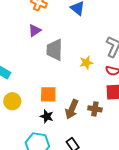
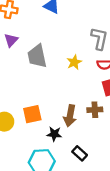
orange square: (48, 94) -> (32, 114), moved
black star: (47, 116) -> (54, 134), moved

